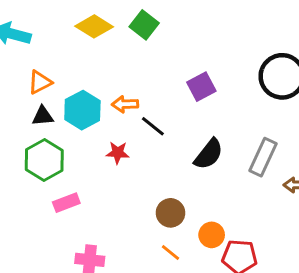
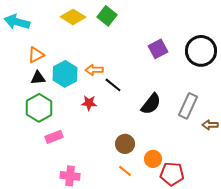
purple square: (201, 87) -> (158, 49), moved

